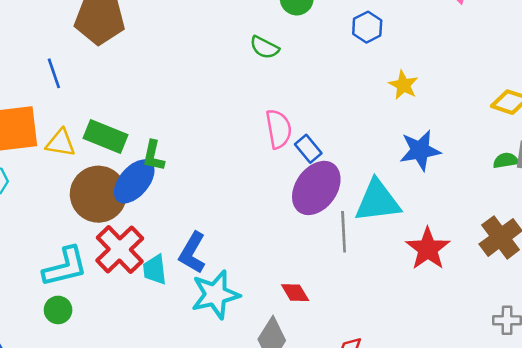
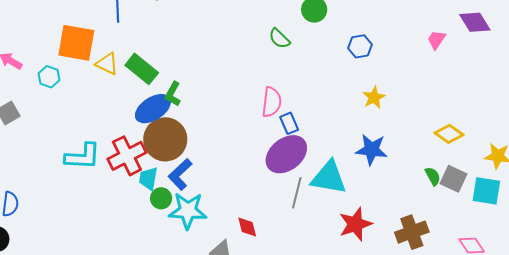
green semicircle: (506, 161) -> (433, 176), turned 54
brown circle: (98, 194) -> (165, 139), moved
green circle: (58, 310) -> (161, 198), moved

